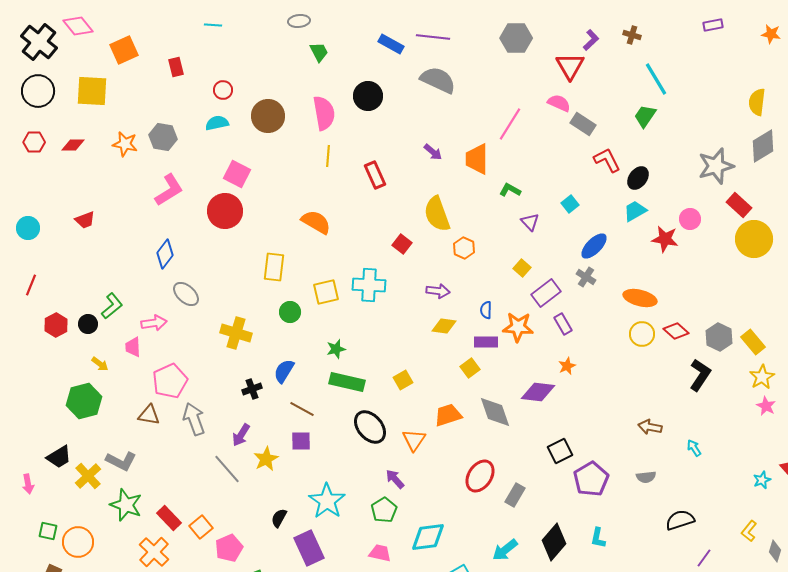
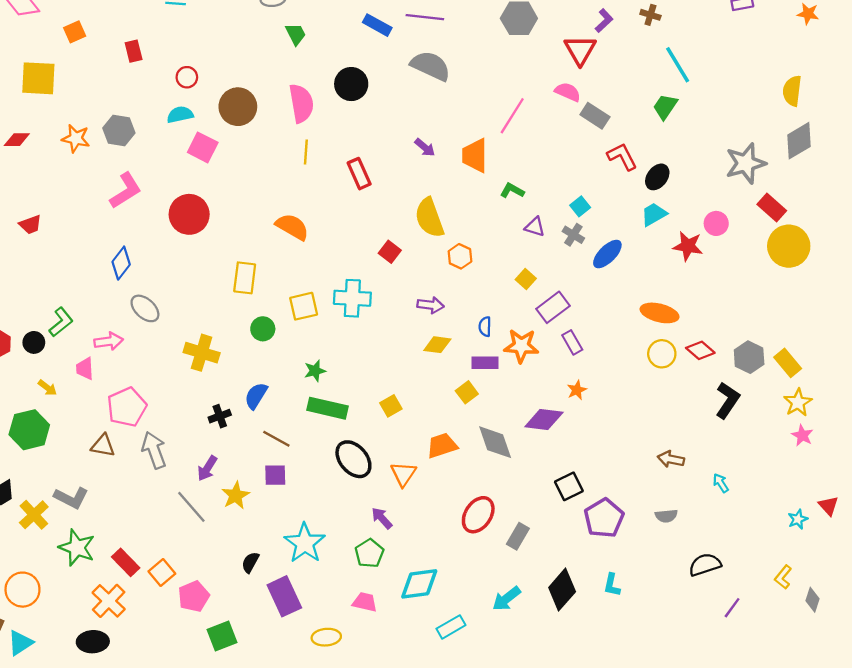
orange square: (124, 50) -> (75, 32), size x0.7
pink square: (237, 174) -> (203, 147), moved
purple triangle: (530, 222) -> (535, 227), turned -30
gray cross: (586, 277) -> (573, 235), moved

